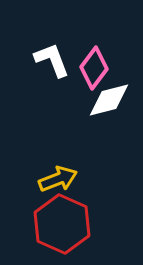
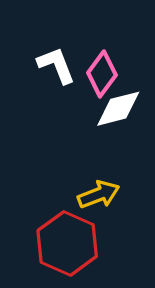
yellow arrow: (58, 179) -> (99, 195), moved

